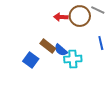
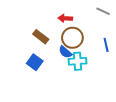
brown circle: (80, 16) -> (72, 38), moved
brown rectangle: (48, 46) -> (41, 37), moved

